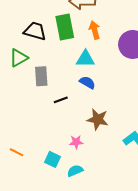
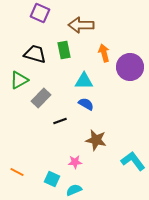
green rectangle: (65, 27) -> (64, 50), size x0.7
orange arrow: (95, 30) -> (104, 53), moved
gray rectangle: (41, 76) -> (41, 98), turned 48

